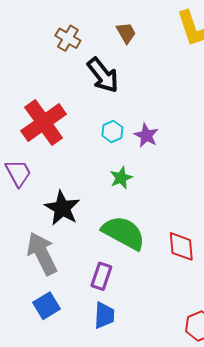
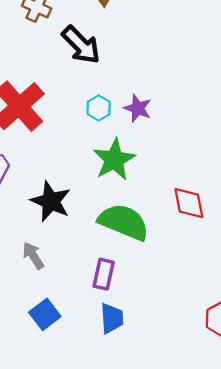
green star: (121, 178) -> (114, 160), size x1.6
red diamond: (181, 246) -> (189, 203), moved
gray arrow: (42, 254) -> (33, 256), size x0.6

